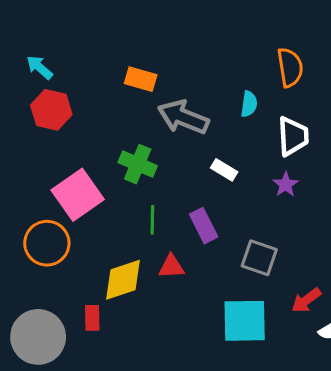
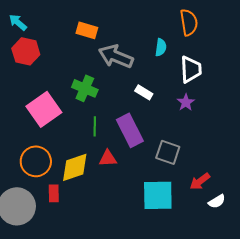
purple rectangle: (204, 226) -> (130, 130), size x1.4
orange circle: (47, 243) -> (36, 161), moved

